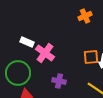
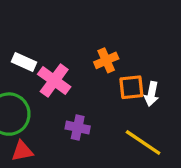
orange cross: (85, 16) -> (106, 60), moved

